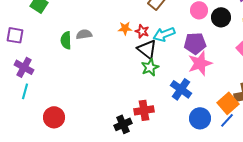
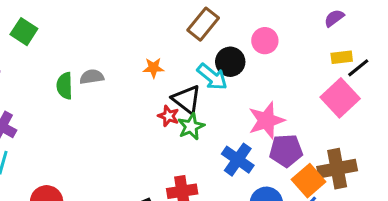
black circle: (221, 17) -> (230, 62), moved
red star: (142, 31) -> (168, 116), moved
cyan arrow: (164, 34) -> (212, 77), turned -120
purple pentagon: (195, 43) -> (286, 151), moved

